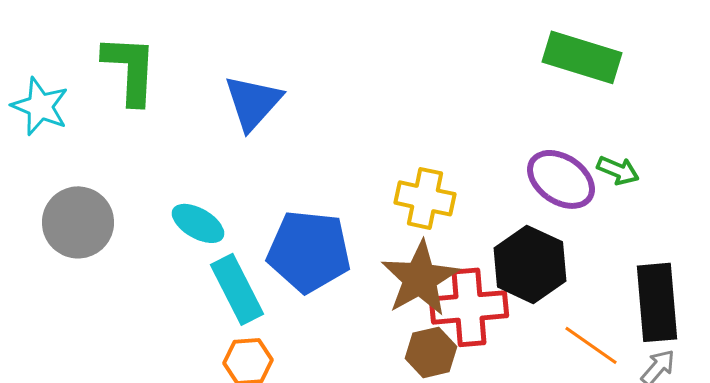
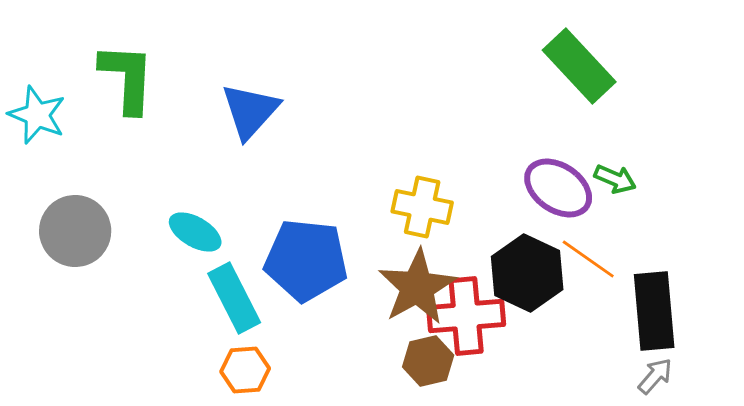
green rectangle: (582, 57) -> (579, 66), turned 30
orange line: (591, 345) -> (588, 259), moved

